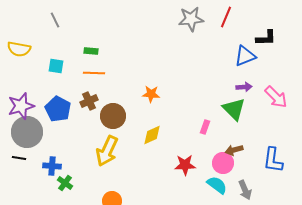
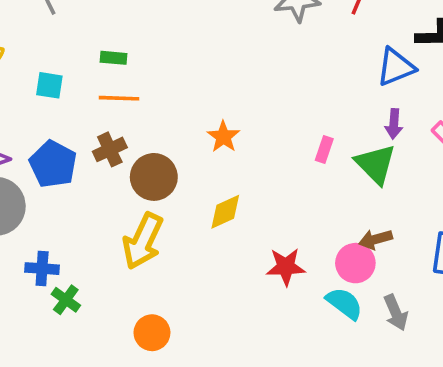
purple arrow: (244, 87) -> (394, 124), turned 98
orange star: (151, 94) -> (223, 137), turned 30
pink rectangle: (205, 127) -> (324, 149), moved

